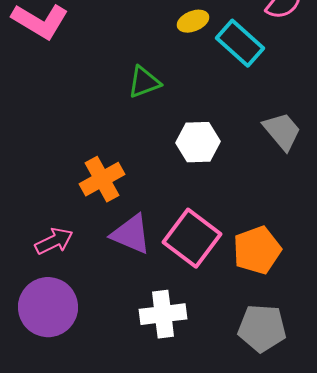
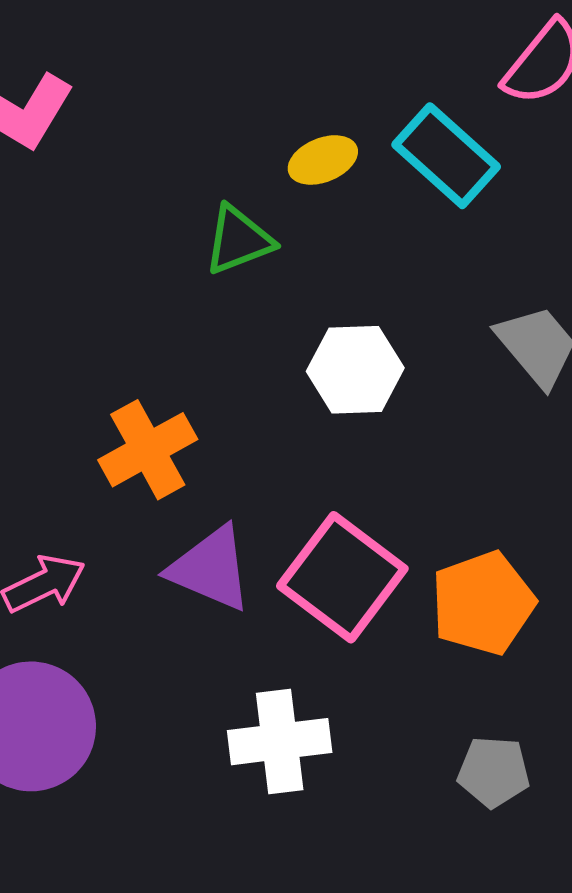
yellow ellipse: (193, 21) -> (323, 160), moved
gray pentagon: (262, 328) -> (494, 772), size x0.7

